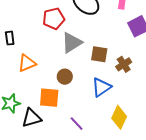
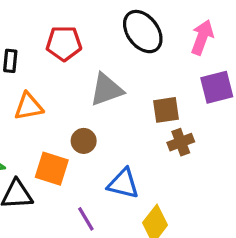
red pentagon: (54, 19) -> (64, 43), moved
brown square: (99, 54) -> (166, 110), moved, turned -30
blue triangle: (101, 87) -> (123, 184), moved, turned 35

